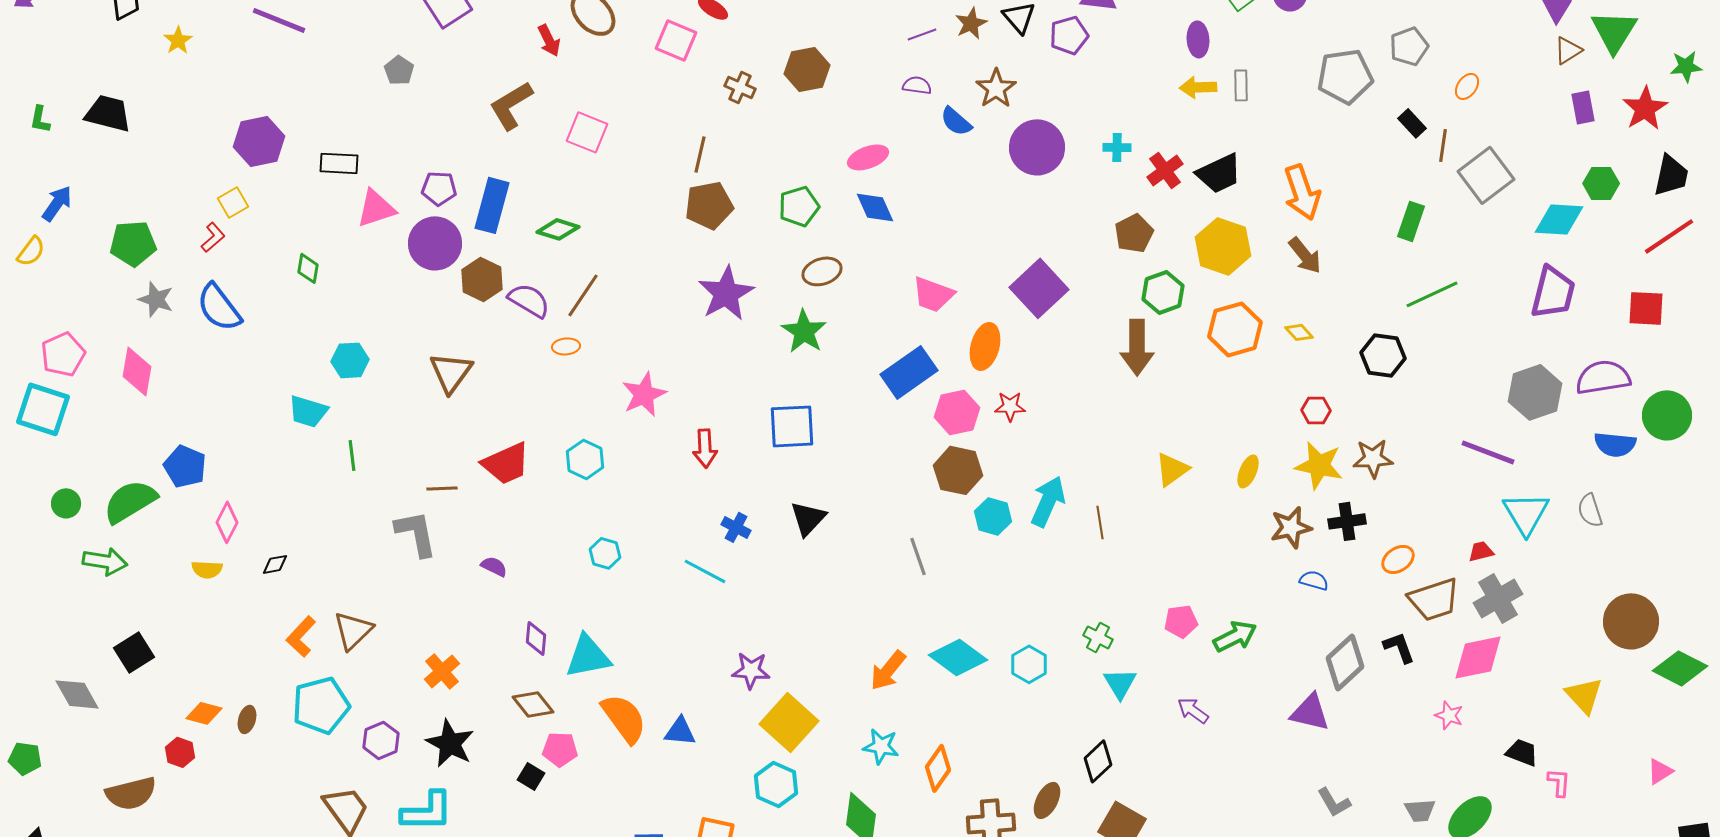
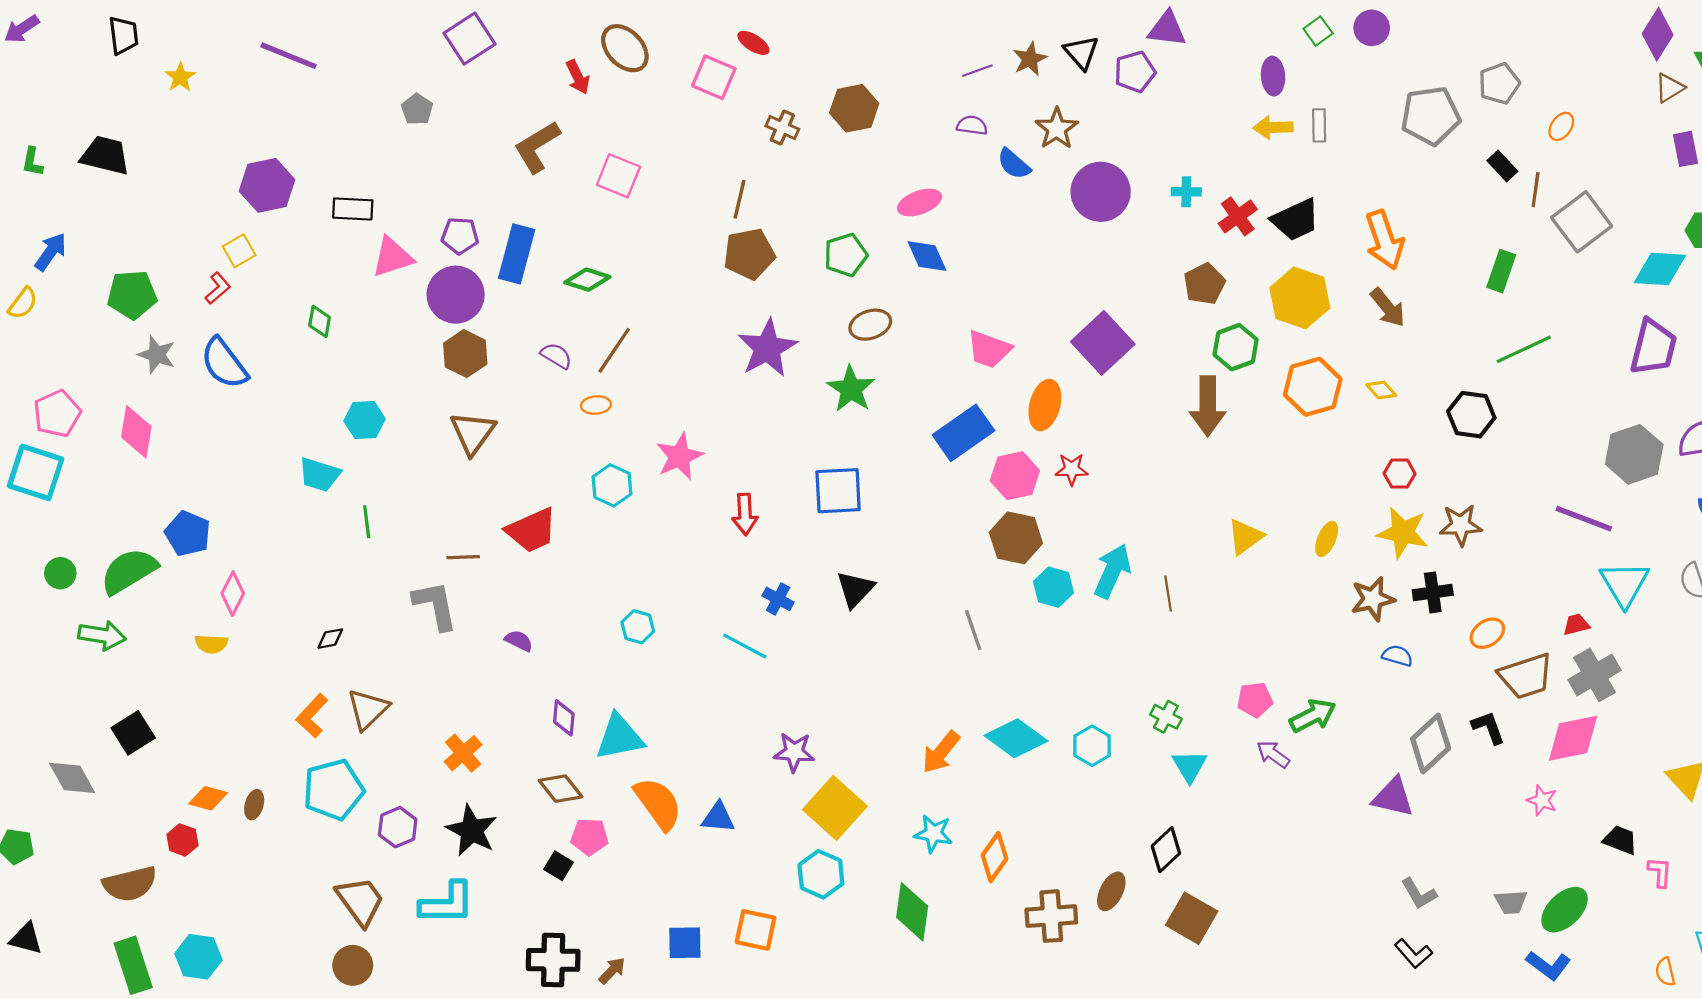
brown hexagon: (482, 279) -> (465, 354), moved
purple semicircle: (529, 300) -> (556, 356), size x0.7
cyan hexagon: (585, 459) -> (612, 485), moved
black diamond: (275, 564) -> (330, 639), moved
purple arrow: (1193, 710) -> (1273, 754), moved

